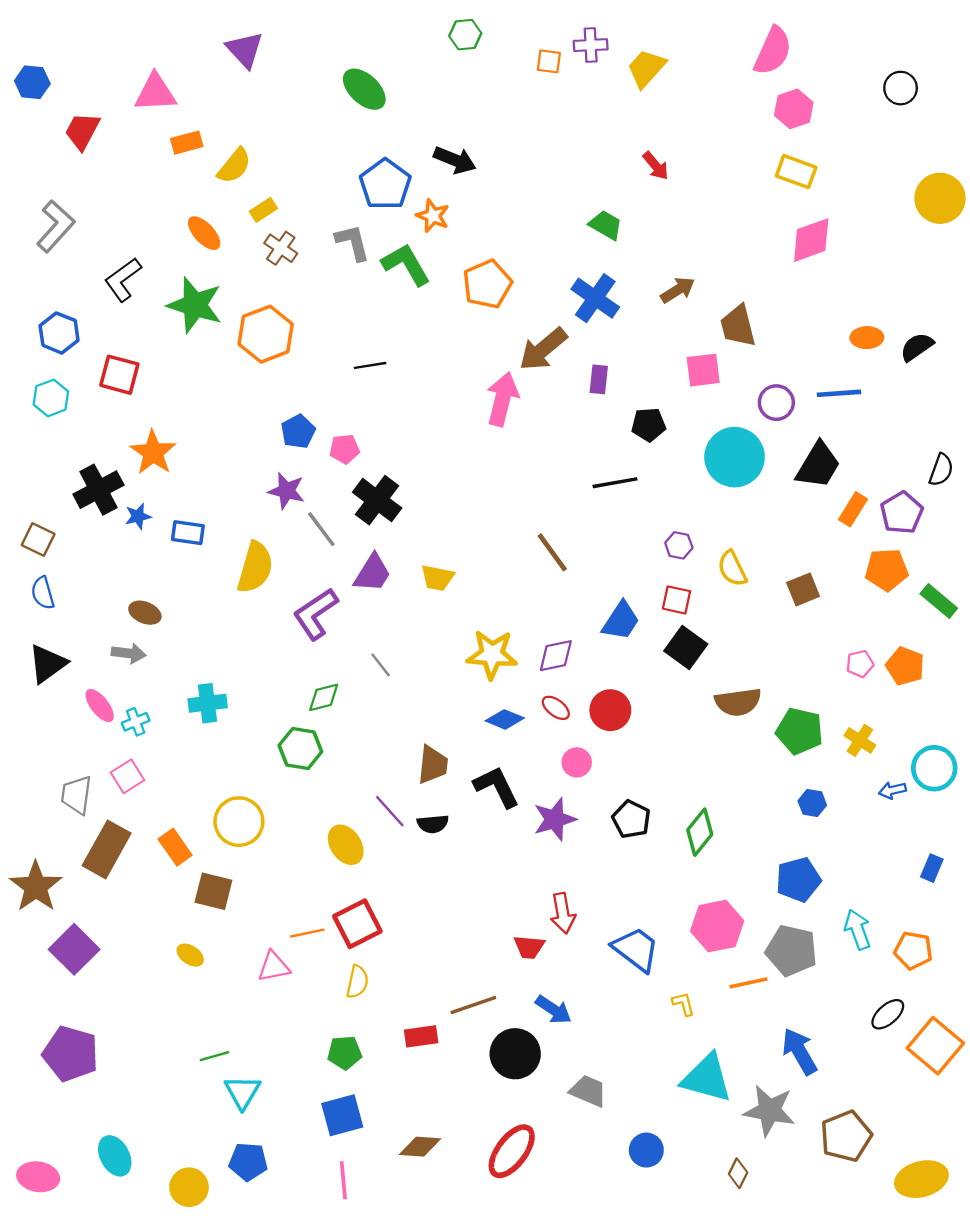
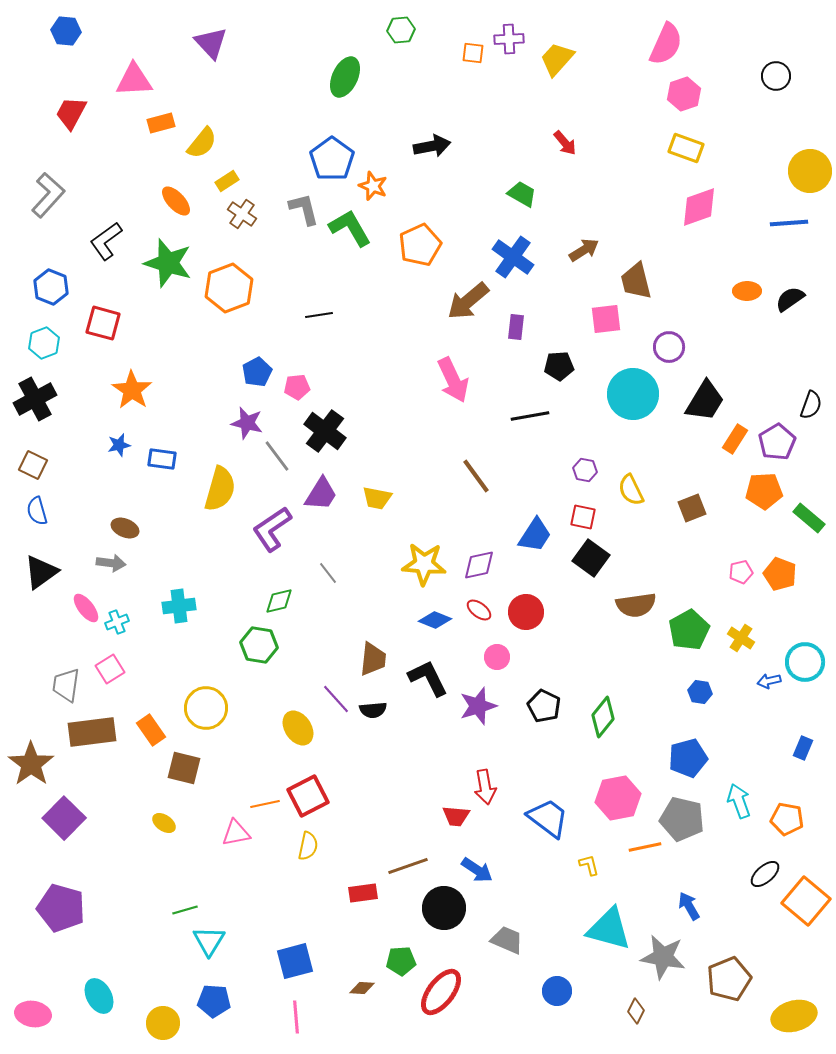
blue hexagon: (32, 82) -> (66, 31), moved
green ellipse: (364, 89) -> (345, 77), moved, turned 72
black arrow: (455, 160) -> (432, 146), moved, turned -33
blue line: (839, 393) -> (789, 223), moved
pink arrow: (502, 399) -> (453, 380), moved, turned 141
black cross: (98, 490) -> (35, 399), moved
green pentagon: (800, 731) -> (689, 630), turned 30
brown rectangle: (107, 849) -> (92, 732), turned 54
blue arrow: (800, 1051) -> (689, 906), size x0.7
green pentagon: (345, 1053) -> (401, 961), moved
brown diamond: (420, 1147) -> (362, 988), size x0.7

